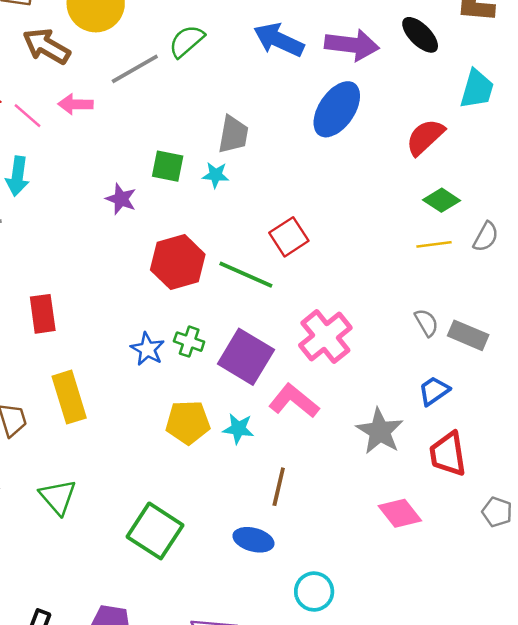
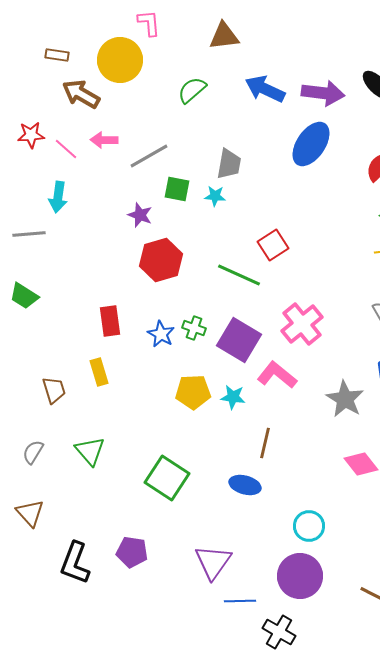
gray line: (135, 69) -> (149, 156), moved
red hexagon: (178, 262) -> (161, 260), moved
red rectangle: (43, 314) -> (110, 321), moved
yellow rectangle: (69, 397) -> (99, 372), size x0.7
cyan circle: (314, 592) -> (309, 526), moved

